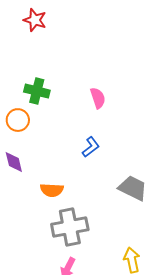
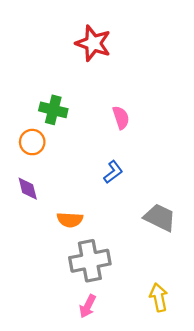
red star: (35, 20) -> (93, 43), moved, size x1.4

